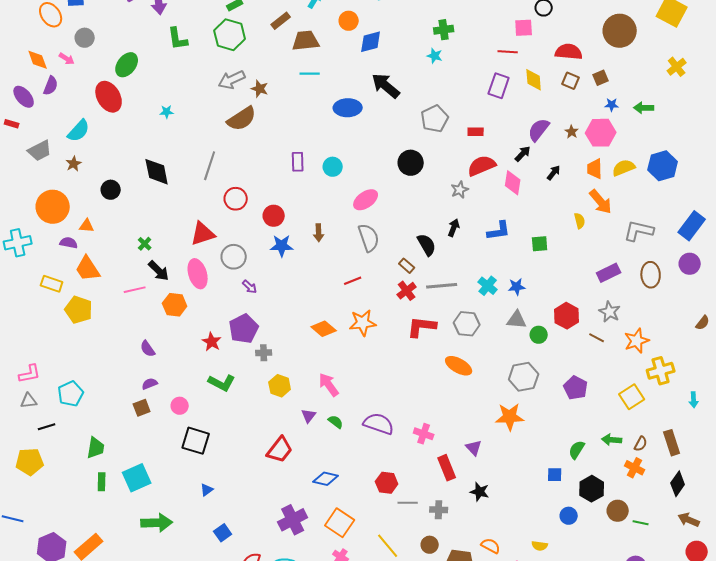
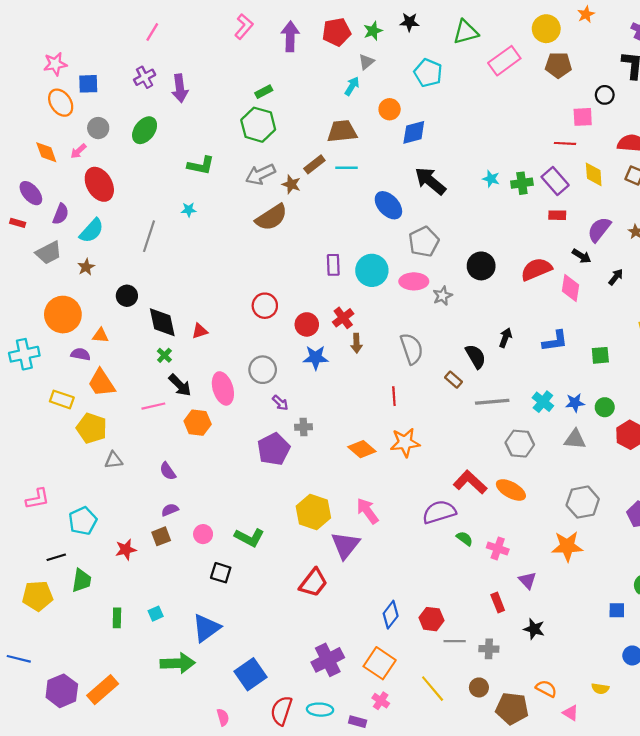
brown rectangle: (281, 21) -> (314, 164), moved
green cross: (444, 30) -> (522, 183), moved
green L-shape: (178, 39) -> (201, 166), moved, turned -70
cyan star: (435, 56) -> (491, 179), moved
pink arrow: (67, 59) -> (78, 151), turned 105
green ellipse: (127, 65) -> (145, 130), moved
purple semicircle: (51, 86) -> (61, 214), moved
purple rectangle: (499, 86) -> (555, 181), turned -60
red ellipse: (109, 97) -> (99, 184), moved
blue ellipse: (348, 108) -> (388, 205), turned 48
gray pentagon: (435, 119) -> (424, 242), moved
red rectangle: (476, 132) -> (557, 215), moved
black arrow: (523, 154) -> (582, 256), turned 78
black circle: (411, 163) -> (481, 266), moved
gray line: (210, 166) -> (149, 236), moved
cyan circle: (333, 167) -> (372, 270), size x1.5
black diamond: (157, 172) -> (162, 322), moved
gray star: (460, 190) -> (442, 296), moved
pink ellipse: (366, 200) -> (414, 281), moved, turned 35
red triangle: (203, 234) -> (200, 331), moved, size x0.6
red line: (353, 281) -> (394, 396), turned -72
red cross: (407, 291) -> (343, 318), moved
red L-shape: (422, 327) -> (470, 482), moved, turned 36
green circle: (539, 335) -> (605, 407), moved
red star: (212, 342) -> (126, 550), moved, turned 30
gray cross: (264, 353) -> (303, 427), moved
green L-shape: (222, 383) -> (249, 537), moved
yellow hexagon: (280, 386) -> (313, 512), size x1.4
gray triangle: (29, 401) -> (114, 460), moved
purple triangle: (309, 416) -> (345, 545), size x1.8
green semicircle: (336, 422) -> (465, 539), moved
purple semicircle: (379, 424) -> (439, 512), moved, turned -36
pink cross: (424, 434) -> (498, 548), moved
black square: (196, 441) -> (221, 573), size x0.7
green trapezoid: (96, 448) -> (82, 580), moved
red rectangle: (447, 468) -> (498, 603), size x0.7
cyan square: (137, 478) -> (156, 614), size x0.5
blue diamond: (326, 479) -> (391, 615), moved, turned -65
blue triangle: (207, 490) -> (206, 628), moved, size x2.0
blue square: (223, 533) -> (250, 674), size x1.6

